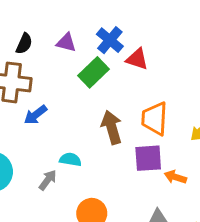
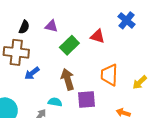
blue cross: (110, 40) -> (127, 20), moved
brown arrow: (112, 127) -> (68, 79), moved
purple square: (148, 158) -> (86, 99), moved

